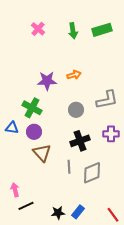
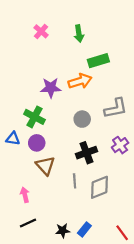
green rectangle: (102, 30) -> (98, 61), moved
orange arrow: (74, 75) -> (80, 81), size x1.5
purple cross: (111, 134) -> (120, 145), turned -35
pink arrow: (15, 190) -> (25, 195), moved

